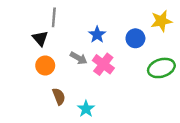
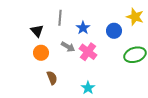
gray line: (54, 17) -> (60, 18), moved
yellow star: (161, 21) -> (135, 17), turned 30
cyan star: (86, 109) -> (88, 88), moved

